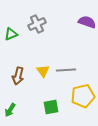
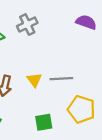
yellow pentagon: (83, 96) -> (81, 109), turned 30

